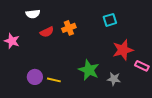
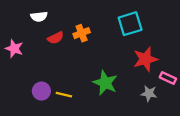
cyan square: (110, 20) -> (130, 24), size x1.5
gray star: (114, 79) -> (149, 93), moved

